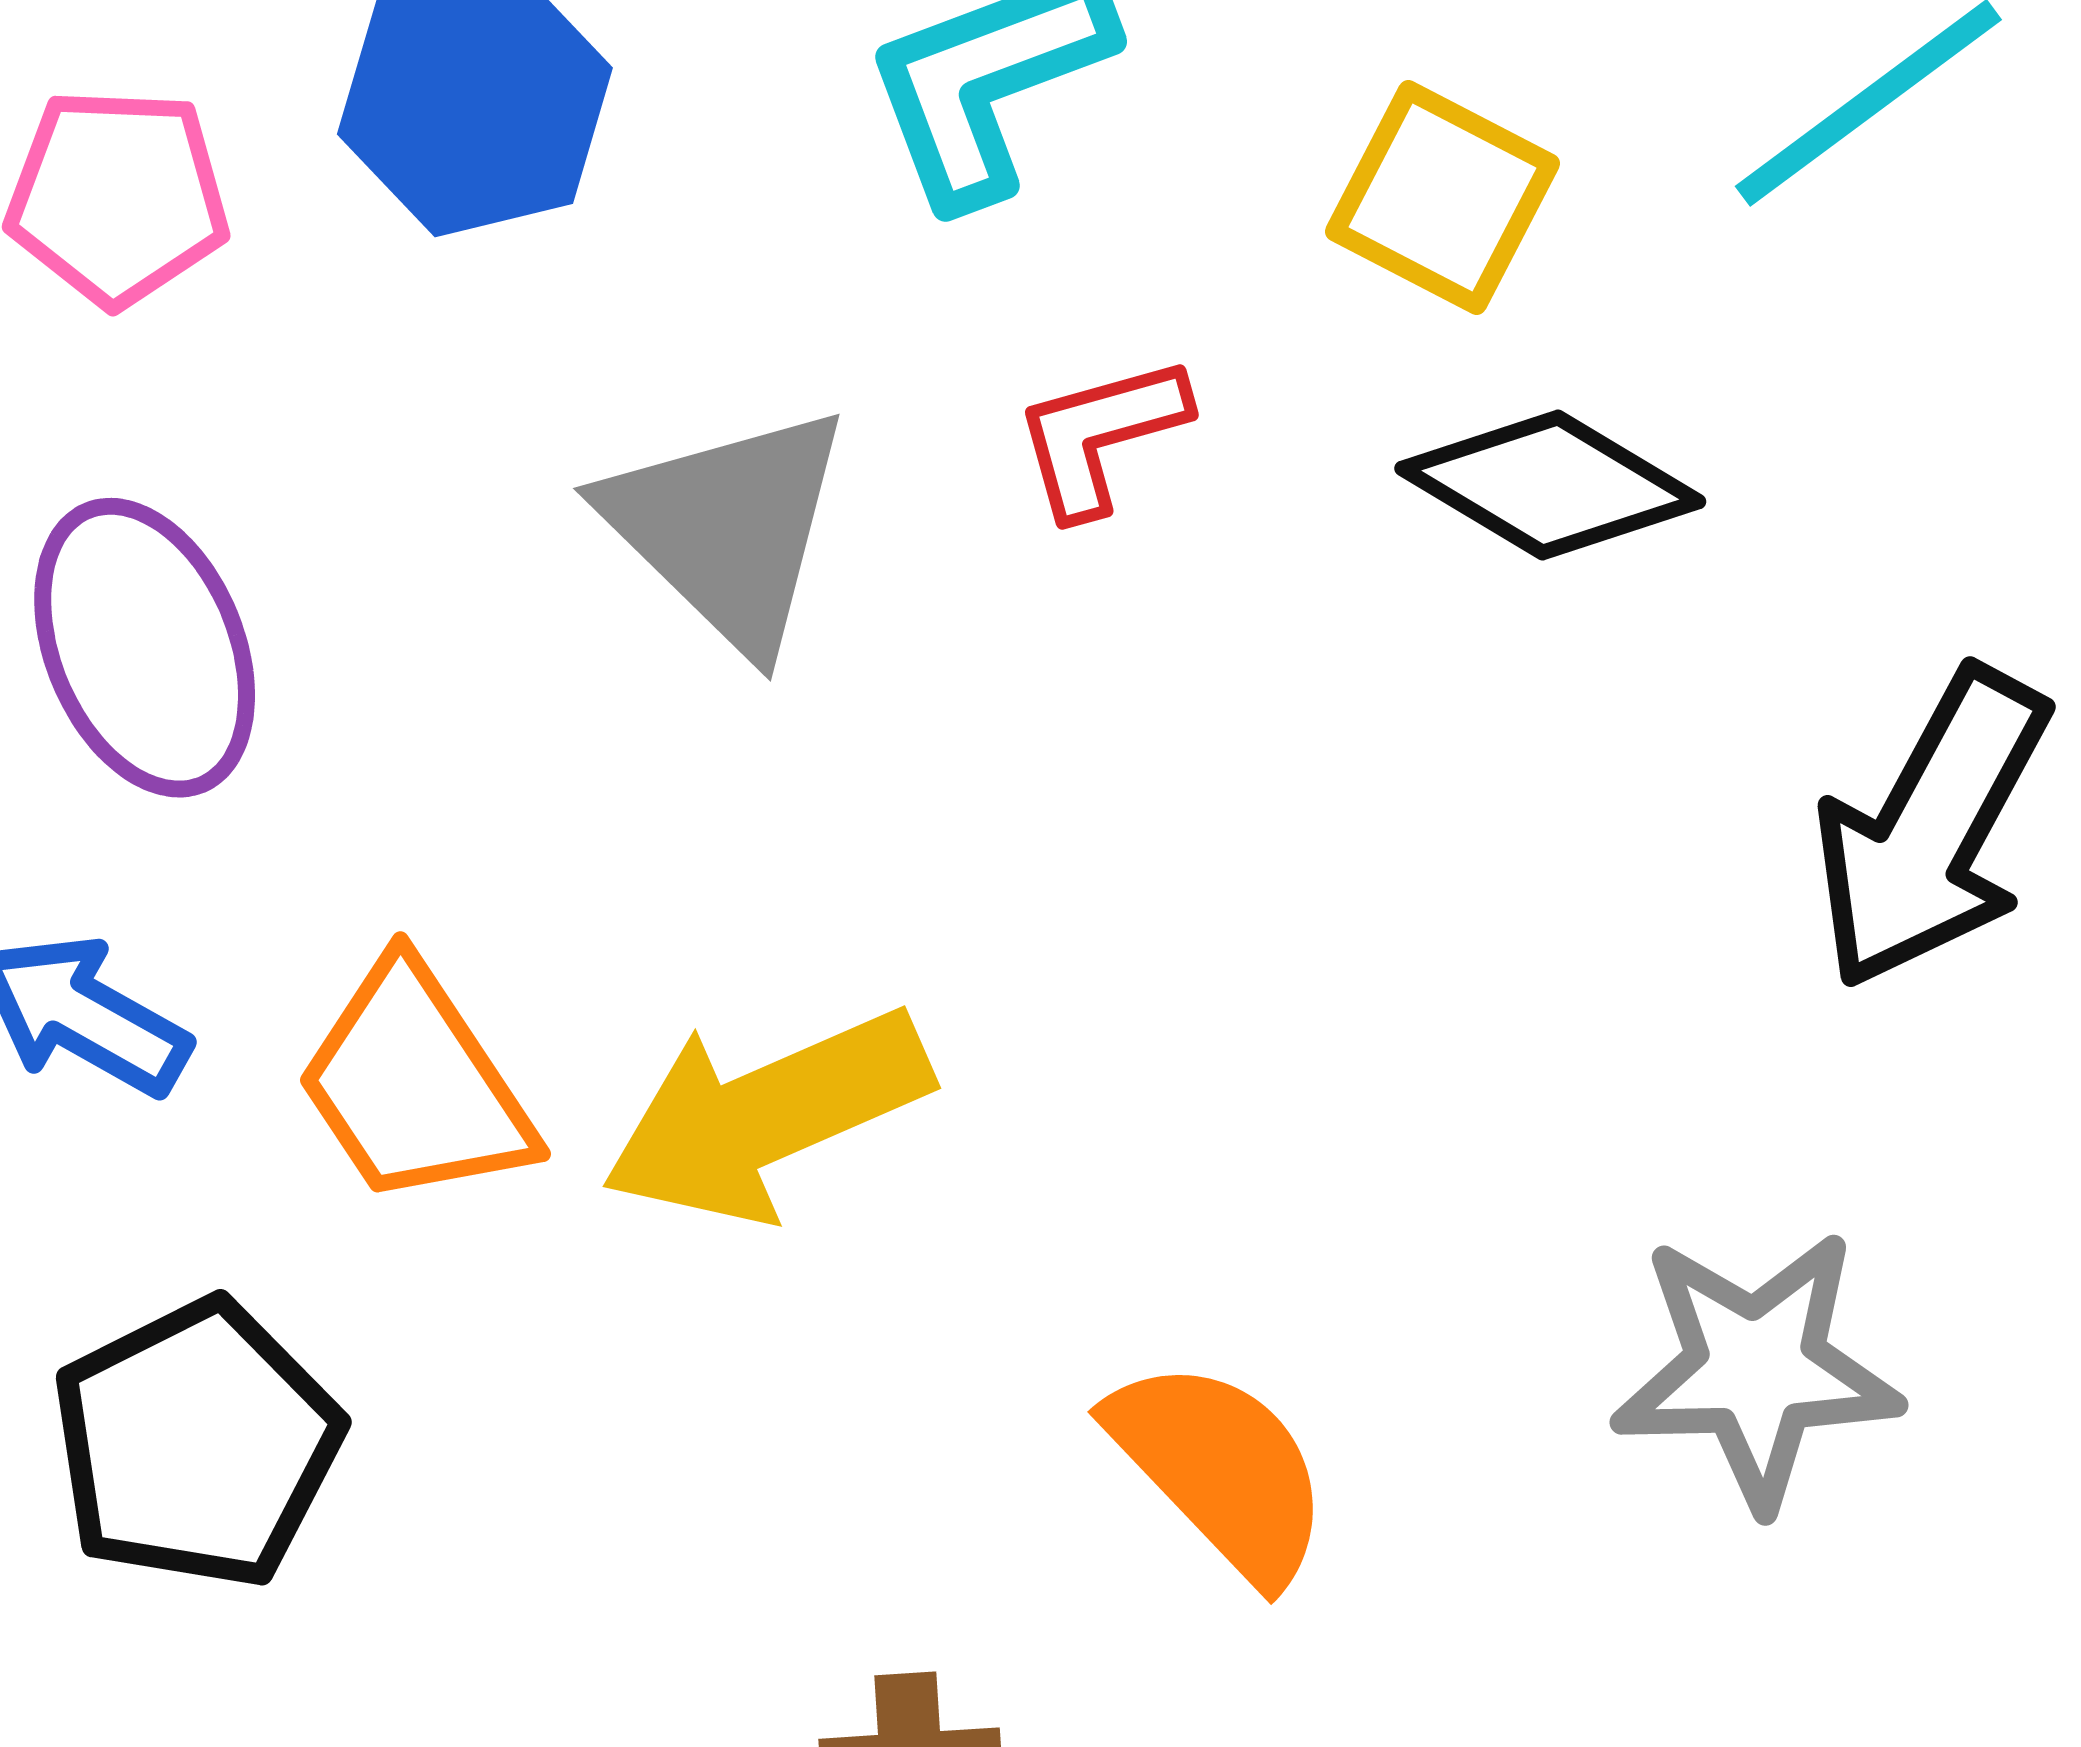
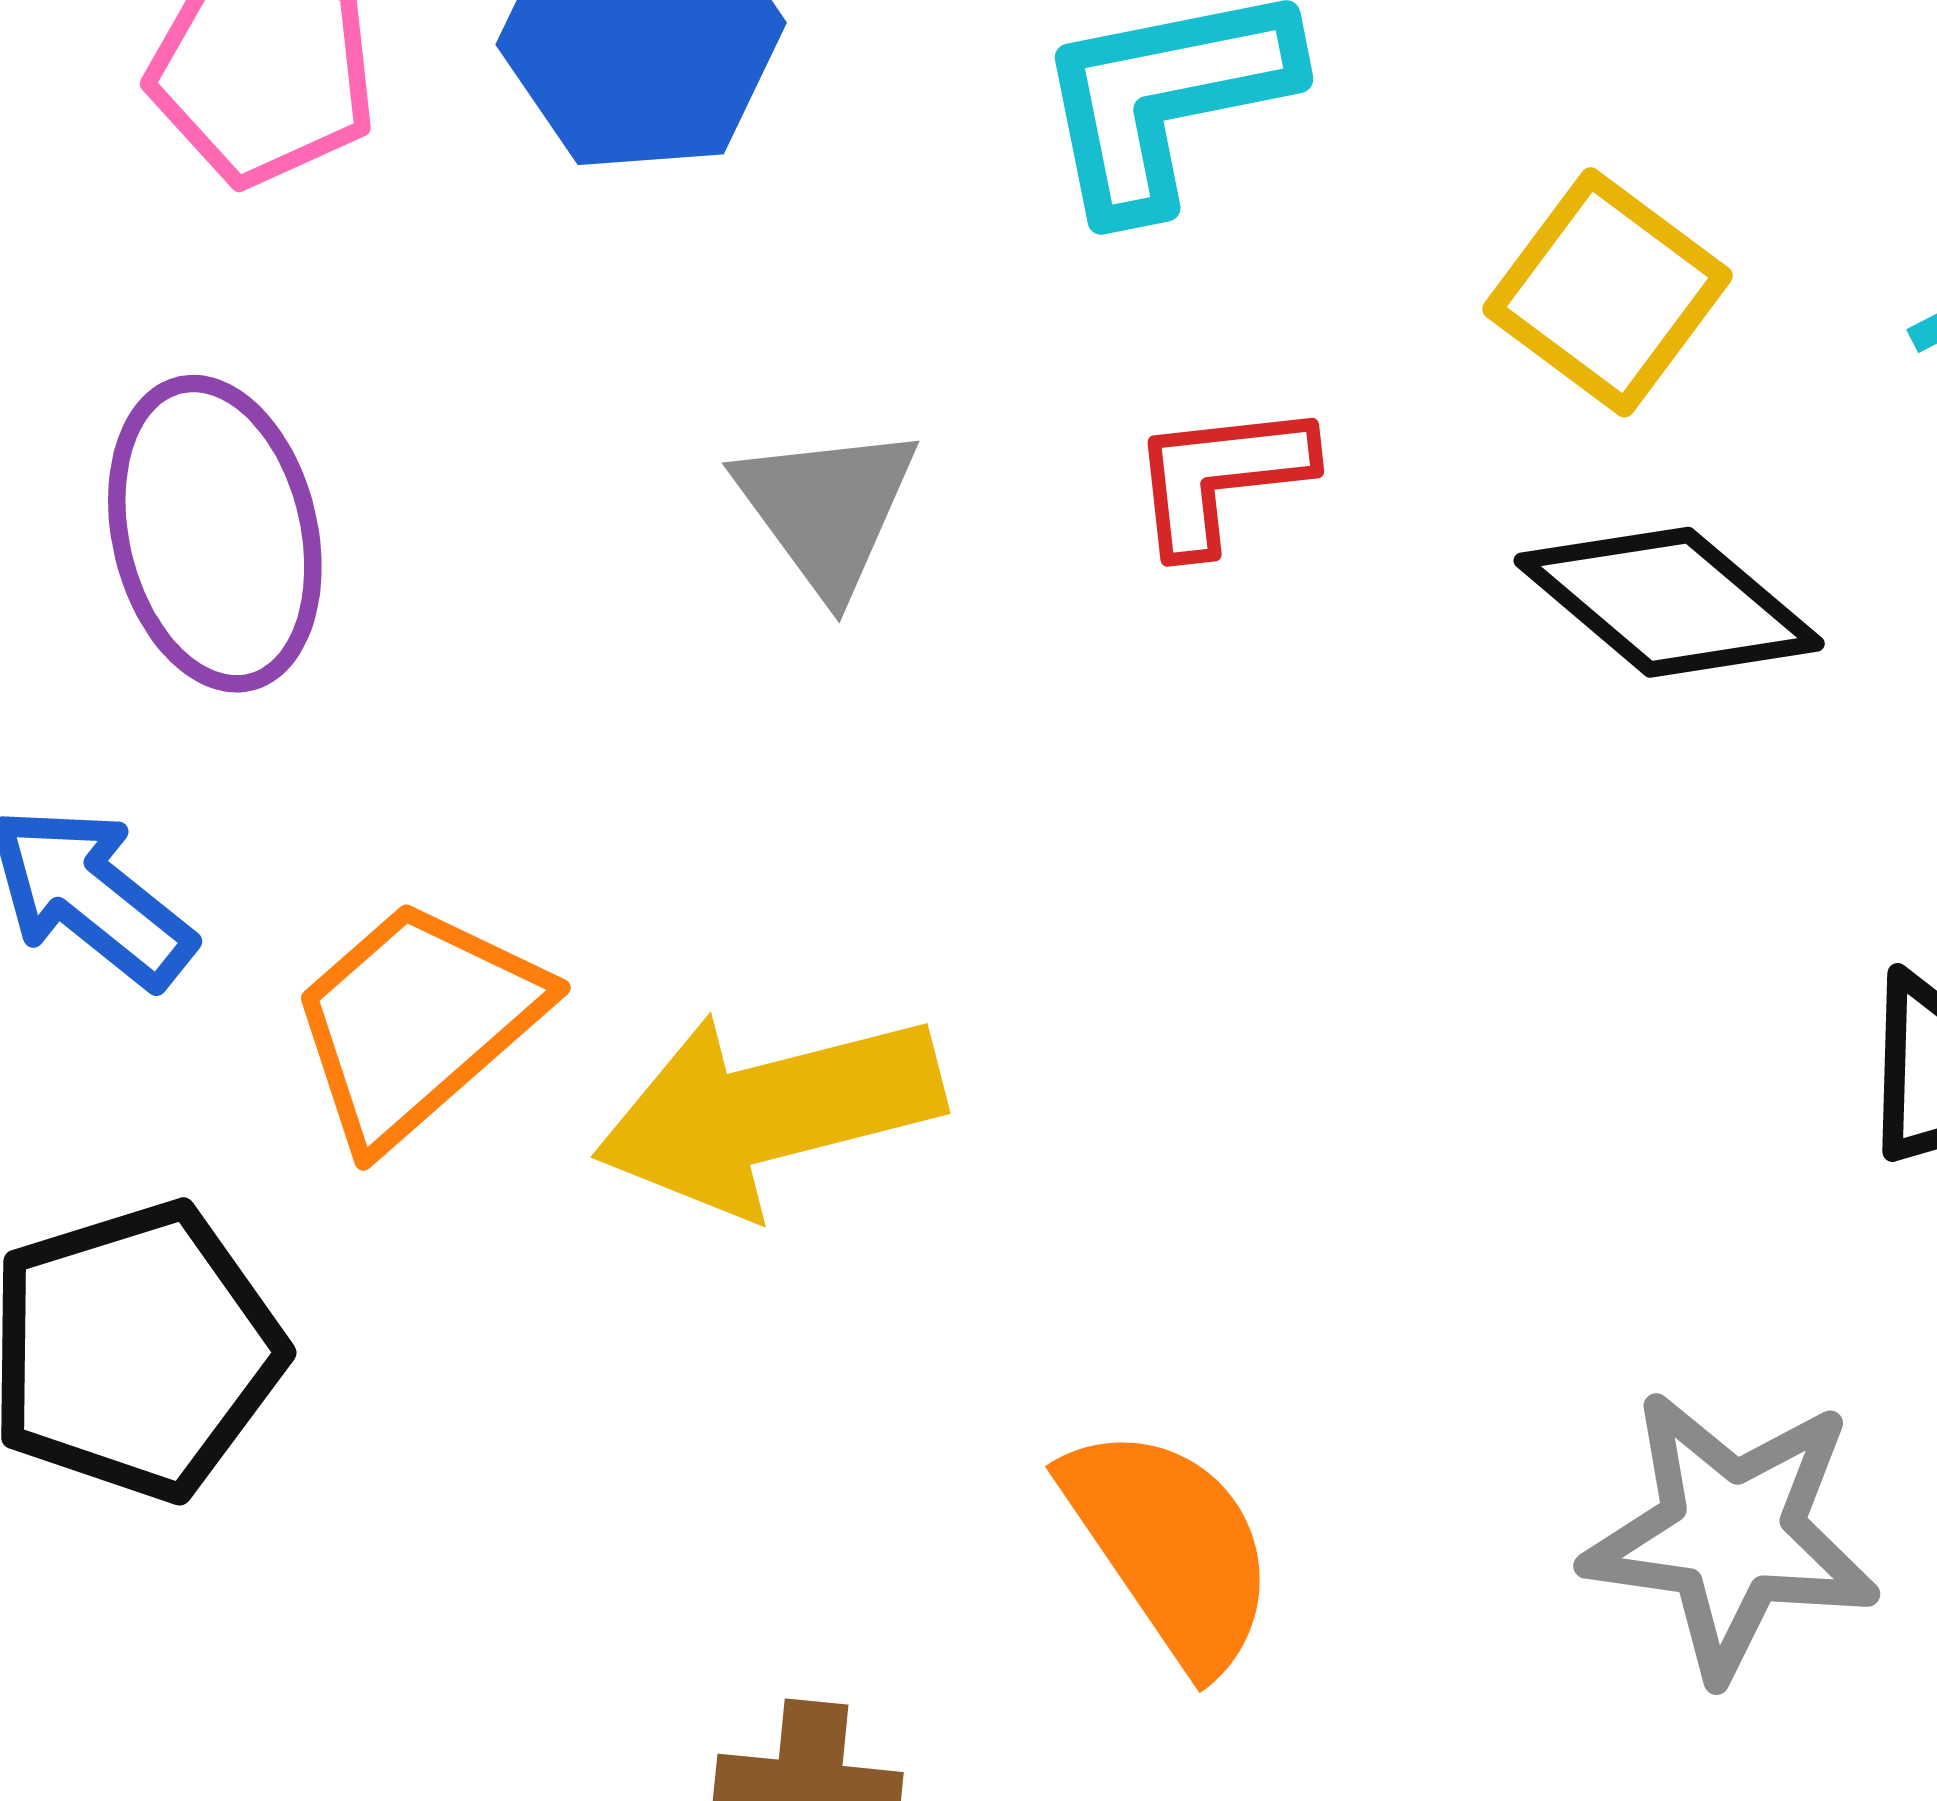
gray triangle: (728, 528) -> (827, 509), size x0.7
orange trapezoid: (415, 1085) -> (416, 1022), turned 73

